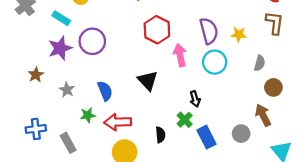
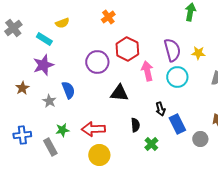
purple circle: (92, 41) -> (97, 62), moved
black triangle: (148, 81) -> (119, 93), turned -42
blue semicircle: (105, 91) -> (68, 90), moved
green star: (88, 115) -> (62, 130), moved
green cross: (185, 120) -> (151, 144), moved
black semicircle: (160, 135) -> (135, 125), moved
blue rectangle: (207, 137) -> (177, 124), moved

